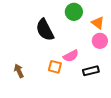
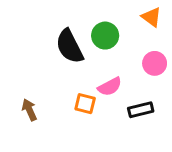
green circle: (74, 12) -> (105, 36), moved
orange triangle: (98, 23) -> (151, 17), moved

